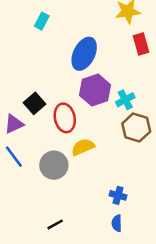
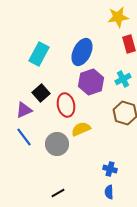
cyan rectangle: (42, 21) -> (39, 54), moved, size x1.6
cyan cross: (125, 100) -> (123, 79), moved

